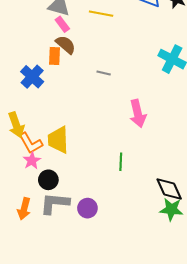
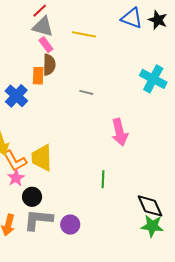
brown semicircle: (66, 45) -> (49, 65), turned 50

